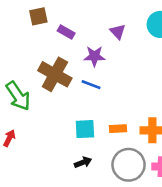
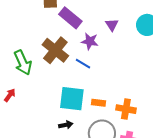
purple rectangle: (66, 32) -> (70, 18), size x1.6
cyan square: (85, 129) -> (72, 99), size x1.5

